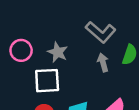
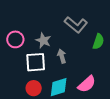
gray arrow: (103, 62) -> (62, 56), moved

